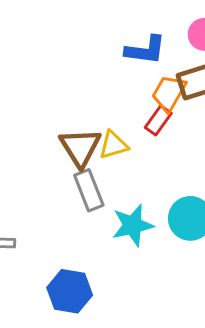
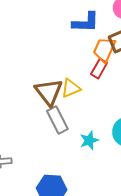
cyan star: (133, 225) -> (89, 140), size x0.7

